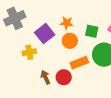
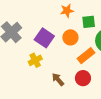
orange star: (67, 23) -> (67, 11), moved
red circle: (64, 77) -> (83, 78), moved

